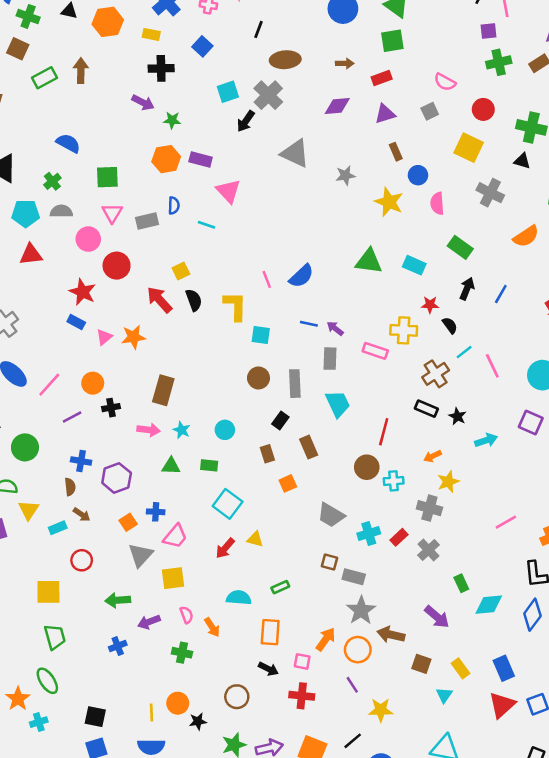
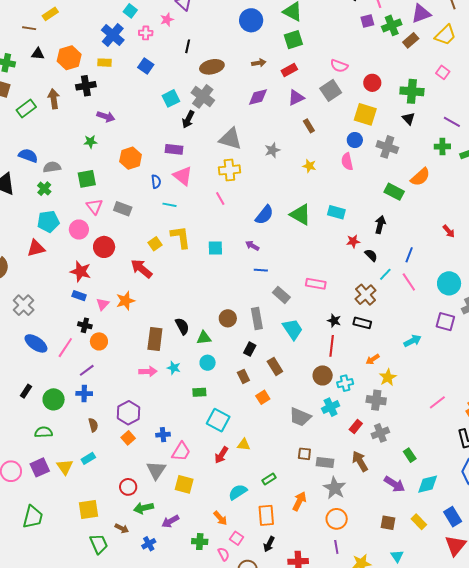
green cross: (499, 62) -> (392, 25), moved
black cross: (161, 68) -> (86, 86), moved
gray square: (430, 111) -> (331, 90), size x1.5
green star: (172, 120) -> (90, 142), moved
blue semicircle: (68, 143) -> (28, 156), moved
purple rectangle: (201, 159) -> (174, 149), moved
black triangle: (522, 161) -> (409, 119), turned 40
blue circle: (418, 175) -> (355, 140), moved
yellow star: (389, 202) -> (309, 166), size x0.6
blue semicircle: (174, 206) -> (156, 182), moved
gray semicircle: (61, 211) -> (52, 167), moved
cyan pentagon: (26, 213) -> (48, 221), moved
gray rectangle: (147, 221) -> (123, 209), turned 42
green rectangle: (460, 247) -> (394, 192), moved
green triangle: (369, 261) -> (300, 215), turned 30
blue semicircle: (301, 276) -> (264, 215), moved
pink line: (267, 279) -> (220, 199), moved
blue line: (501, 294) -> (409, 255), moved
black semicircle: (194, 300) -> (182, 326), moved
yellow L-shape: (235, 306) -> (181, 237), moved
purple arrow: (335, 328) -> (252, 246), moved
yellow cross: (404, 330) -> (229, 170), moved
cyan square: (261, 335) -> (215, 248), moved
gray rectangle: (330, 359) -> (281, 295), turned -42
black cross: (111, 408) -> (85, 325), moved, turned 32
black star: (458, 416) -> (334, 321), moved
blue cross: (81, 461) -> (84, 393), moved
green triangle: (171, 466) -> (204, 338), moved
yellow triangle: (29, 510) -> (65, 467), moved
brown arrow: (82, 515) -> (122, 528), moved
orange square: (128, 522) -> (128, 438), moved
cyan cross: (369, 534) -> (331, 407), moved
gray cross: (428, 550) -> (380, 433), turned 30
red circle: (82, 560) -> (128, 487), moved
yellow square: (173, 578) -> (184, 484), turned 30
cyan semicircle: (239, 598) -> (238, 492), turned -30
cyan diamond: (489, 605) -> (428, 484), moved
pink semicircle: (186, 615) -> (224, 554), moved
brown arrow: (391, 635) -> (360, 461), moved, turned 55
orange arrow: (326, 639) -> (299, 501), moved
pink square: (302, 661) -> (237, 538), moved, turned 32
black arrow: (268, 669) -> (269, 544), turned 98
purple line: (352, 685) -> (336, 547), turned 32
cyan triangle: (444, 695) -> (397, 556), moved

